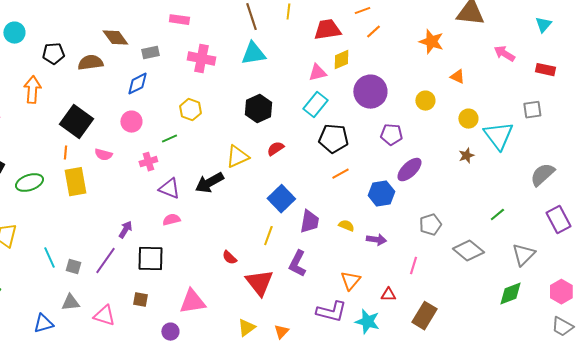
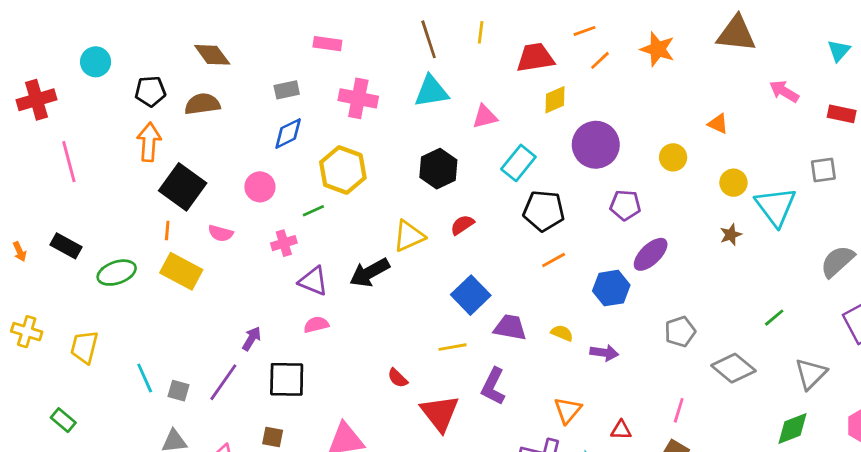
brown diamond: (115, 38) -> (212, 55), moved
orange star: (431, 42) -> (658, 49), moved
pink triangle: (317, 73) -> (485, 117), moved
blue diamond: (137, 84) -> (288, 133), moved
orange arrow: (32, 90) -> (149, 142), moved
yellow hexagon: (190, 110) -> (343, 170), size x1.5
yellow rectangle: (75, 182) -> (181, 271), turned -52
purple trapezoid: (309, 222) -> (510, 327), turned -90
yellow line: (268, 236) -> (452, 347), turned 60
pink line: (413, 266) -> (679, 410), moved

